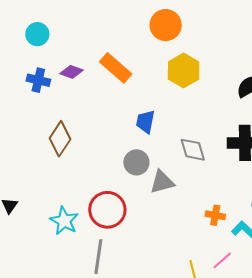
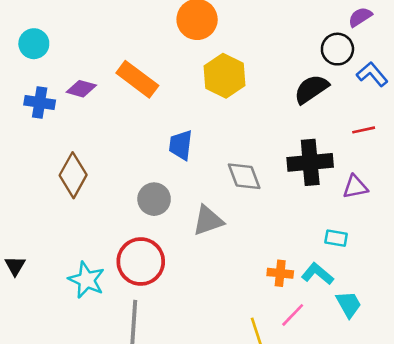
gray circle: (136, 162) -> (154, 199), moved
orange cross: (215, 215) -> (280, 273), moved

